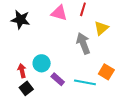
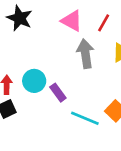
gray arrow: (83, 43) -> (85, 54), moved
purple rectangle: (58, 79) -> (58, 93), moved

